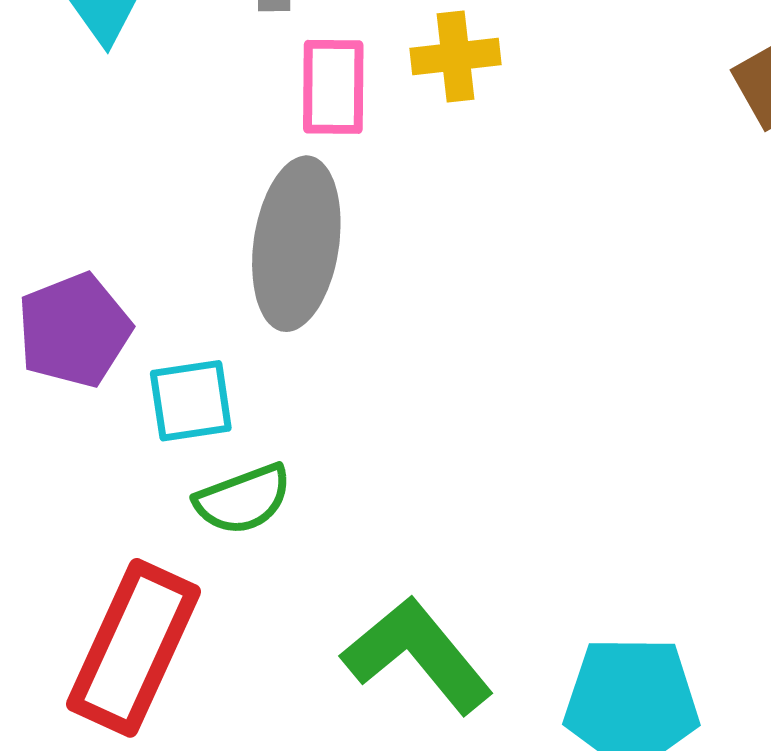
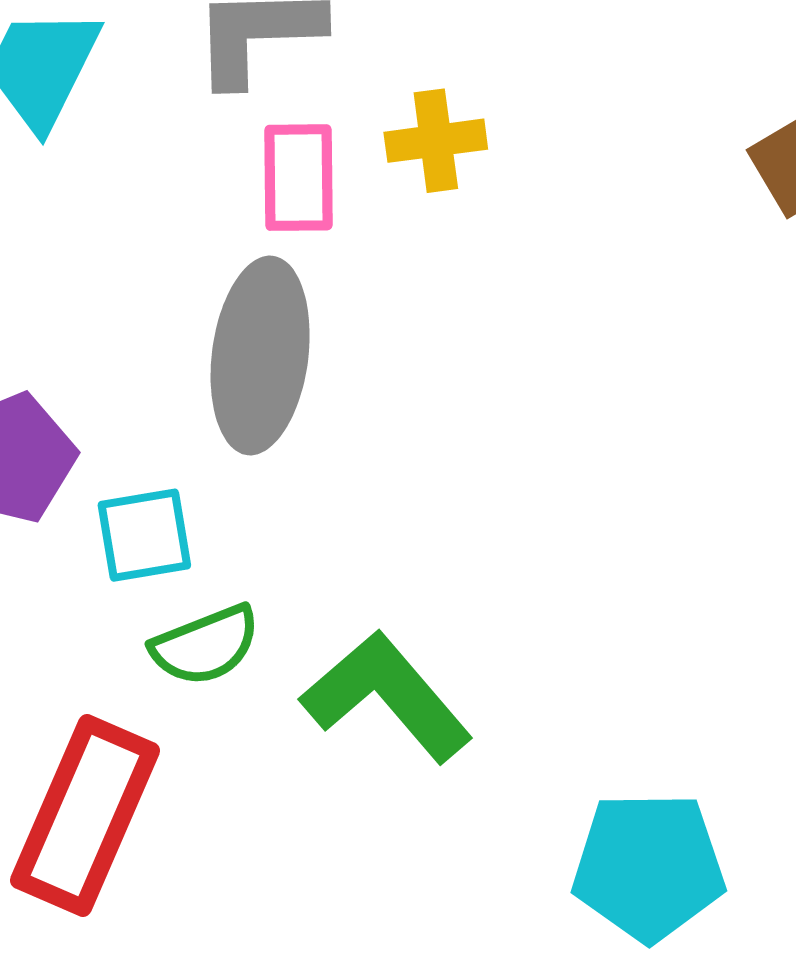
green L-shape: (418, 655) -> (387, 696), moved

